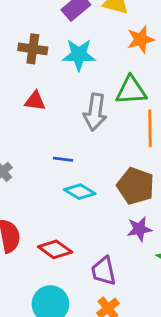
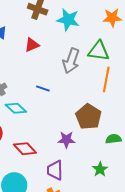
red triangle: (35, 101) -> (32, 45), turned -42
cyan diamond: (80, 192) -> (16, 108), moved
purple star: (139, 229) -> (66, 140), moved

